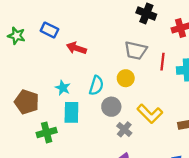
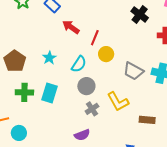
gray trapezoid: (136, 50) -> (133, 71), moved
red line: (163, 62) -> (95, 38), moved
yellow circle: (126, 78) -> (106, 54), moved
cyan rectangle: (71, 112) -> (49, 93), moved

